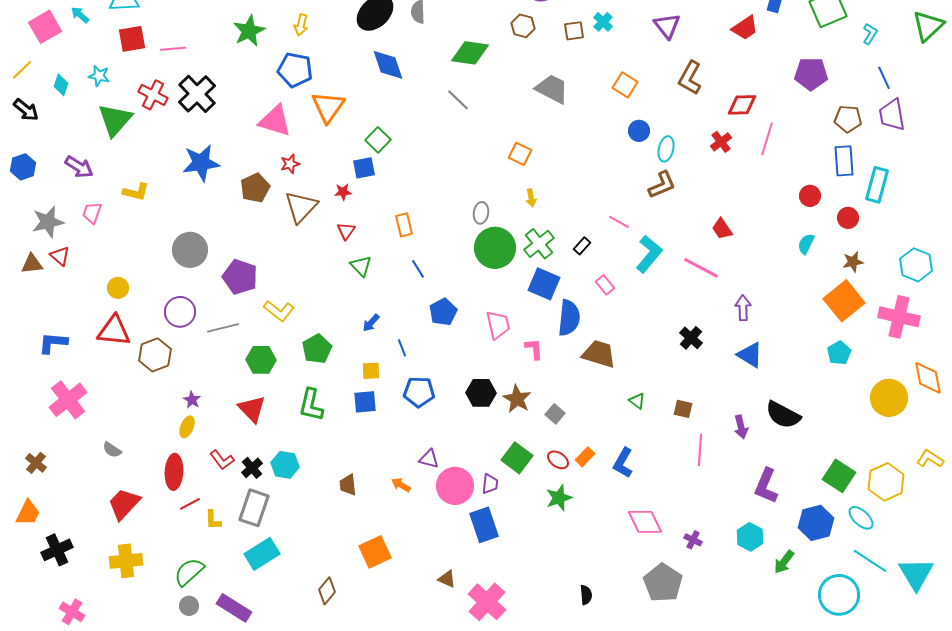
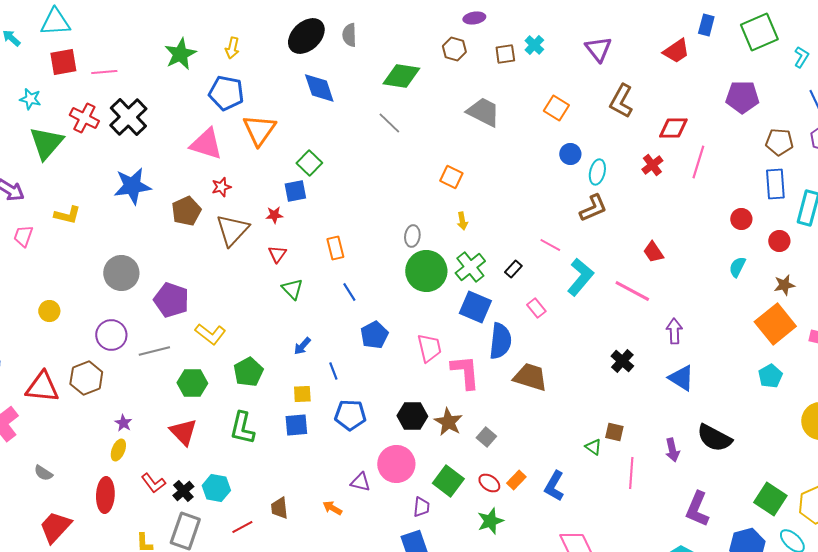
red triangle: (114, 331) -> (42, 387), moved
pink L-shape: (534, 349) -> (465, 372), size x1.6
green triangle: (637, 401) -> (593, 447), moved
pink circle: (455, 486) -> (396, 464), moved
red line: (190, 504) -> (242, 527), moved

